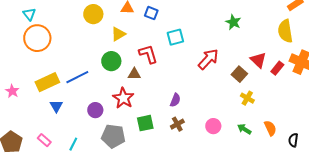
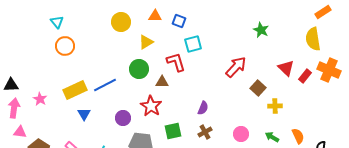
cyan square: (175, 37) -> (193, 44), moved
orange circle: (37, 38) -> (65, 46), size x0.7
brown square: (239, 74) -> (258, 88), moved
yellow cross: (247, 98) -> (275, 106), turned -32

